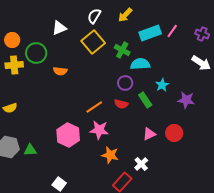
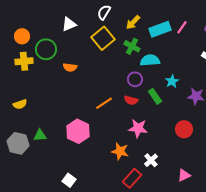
yellow arrow: (125, 15) -> (133, 22), moved
pink star: (99, 130) -> (138, 128), moved
pink triangle: (149, 134) -> (184, 175), moved
green triangle: (30, 150) -> (40, 135), moved

